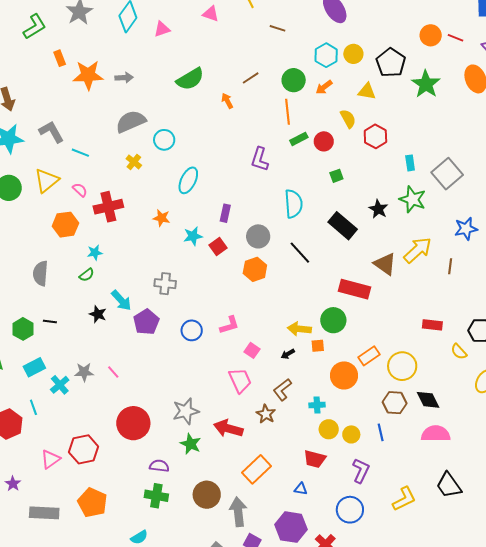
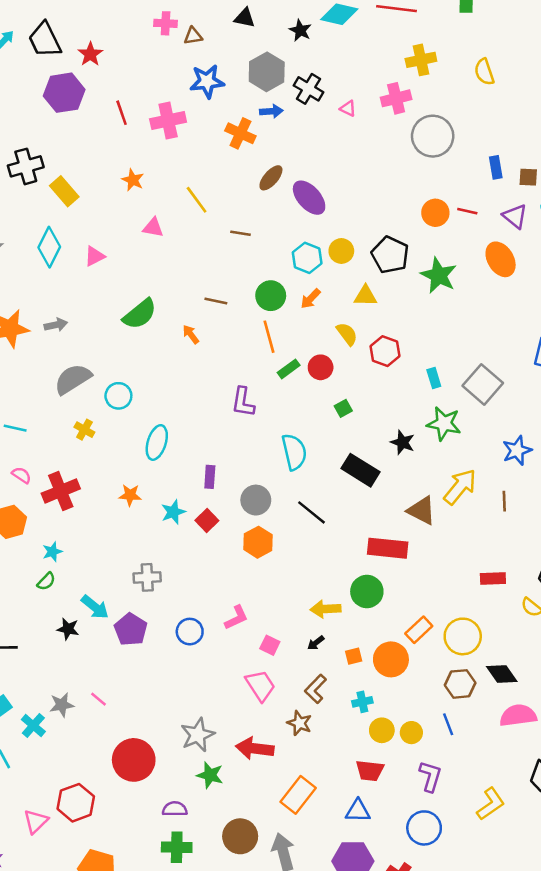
brown line: (251, 78) -> (216, 301), turned 54
orange square: (318, 346) -> (354, 656), moved
blue triangle: (301, 489) -> (358, 811), size x1.5

